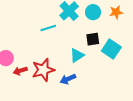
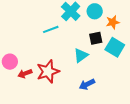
orange star: (116, 12) -> (113, 22), moved
blue arrow: (68, 79) -> (87, 84), moved

